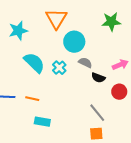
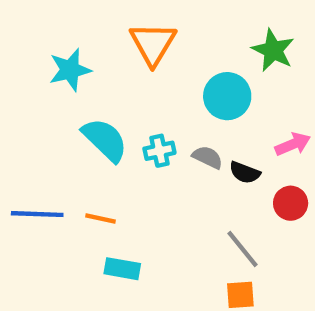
green star: (111, 22) -> (273, 50), turned 30
cyan circle: (74, 42) -> (227, 96), moved
gray semicircle: (85, 63) -> (208, 157), moved
cyan cross: (59, 68) -> (159, 151), turned 32

